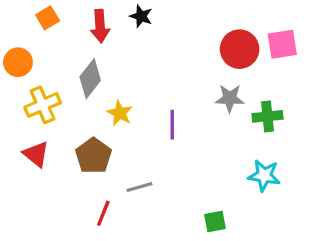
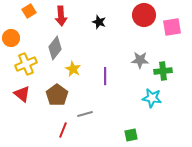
black star: (141, 16) -> (99, 22), moved
red circle: (240, 49) -> (144, 15), moved
cyan star: (264, 175) -> (152, 98), moved

